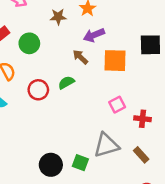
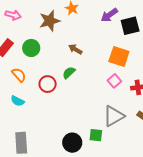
brown star: (58, 17) -> (50, 21), size x1.5
purple arrow: (94, 35) -> (109, 15), moved
orange square: (115, 61) -> (119, 56), moved, turned 30

